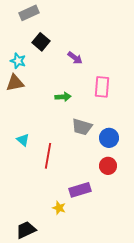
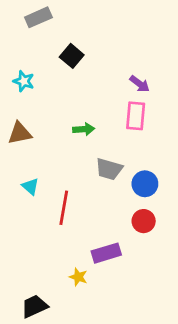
black square: (41, 42) -> (72, 56), moved
purple arrow: (75, 58) -> (140, 84), moved
brown triangle: (15, 83) -> (20, 133), moved

